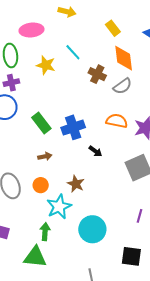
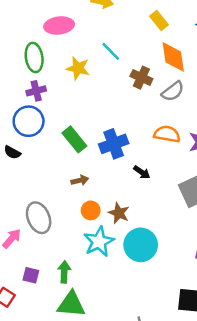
orange circle: (41, 185) -> (91, 210), moved
cyan circle: (92, 229) -> (141, 245), moved
green arrow: (45, 232) -> (64, 272), moved

